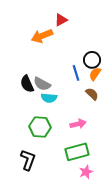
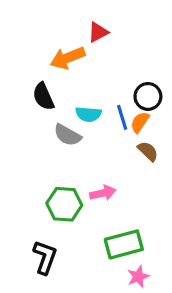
orange semicircle: (95, 74) -> (140, 122), moved
black semicircle: (27, 84) -> (43, 96), moved
cyan semicircle: (49, 98) -> (88, 114), moved
pink arrow: (78, 124) -> (103, 193), moved

